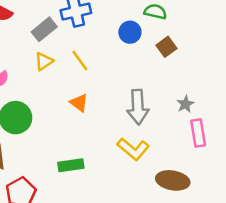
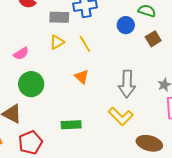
gray rectangle: (44, 29) -> (59, 17), turned 36

